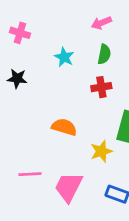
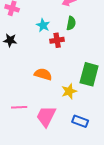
red cross: (101, 87) -> (57, 40), moved

